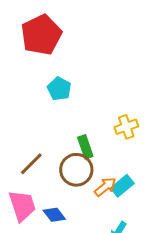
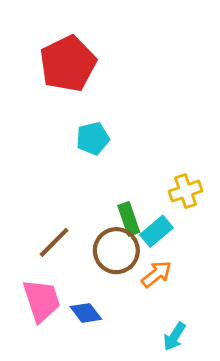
cyan pentagon: (59, 89) -> (93, 138), turned 30
cyan rectangle: (122, 186) -> (156, 231), moved

